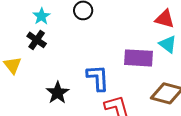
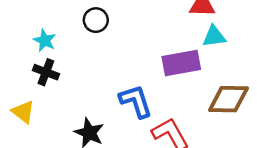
cyan triangle: (168, 44) -> (214, 36), turned -30

